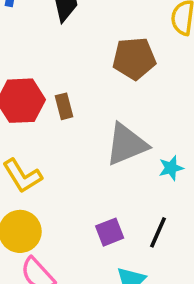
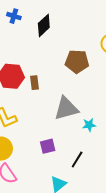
purple square: (110, 232) -> (48, 146), moved

